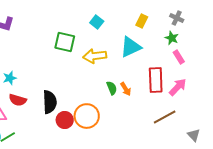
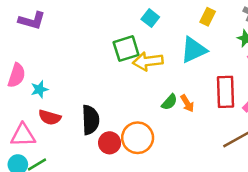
green square: (65, 42) -> (126, 49), moved, turned -30
green semicircle: (112, 88) -> (169, 102), turned 64

